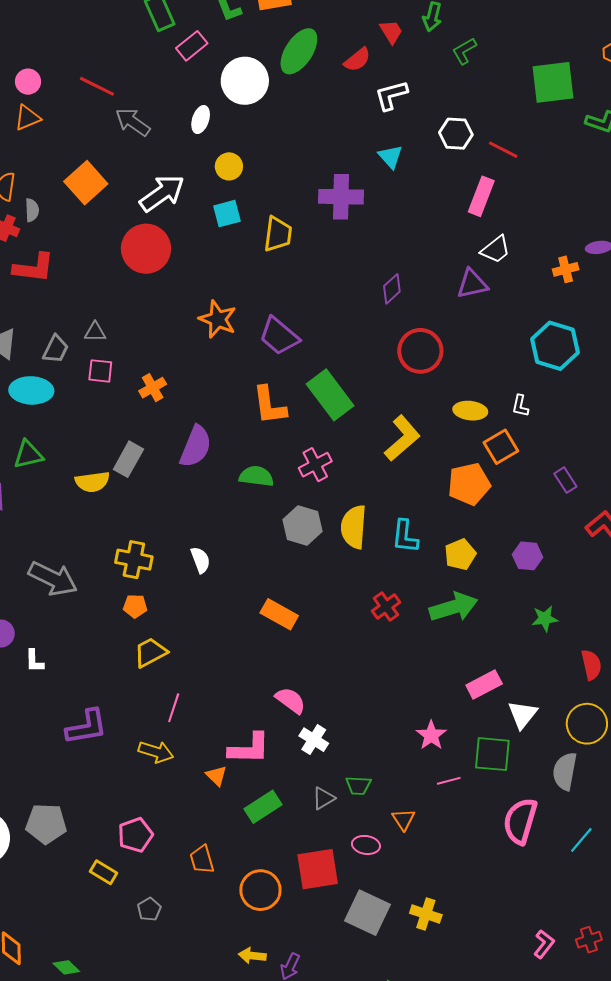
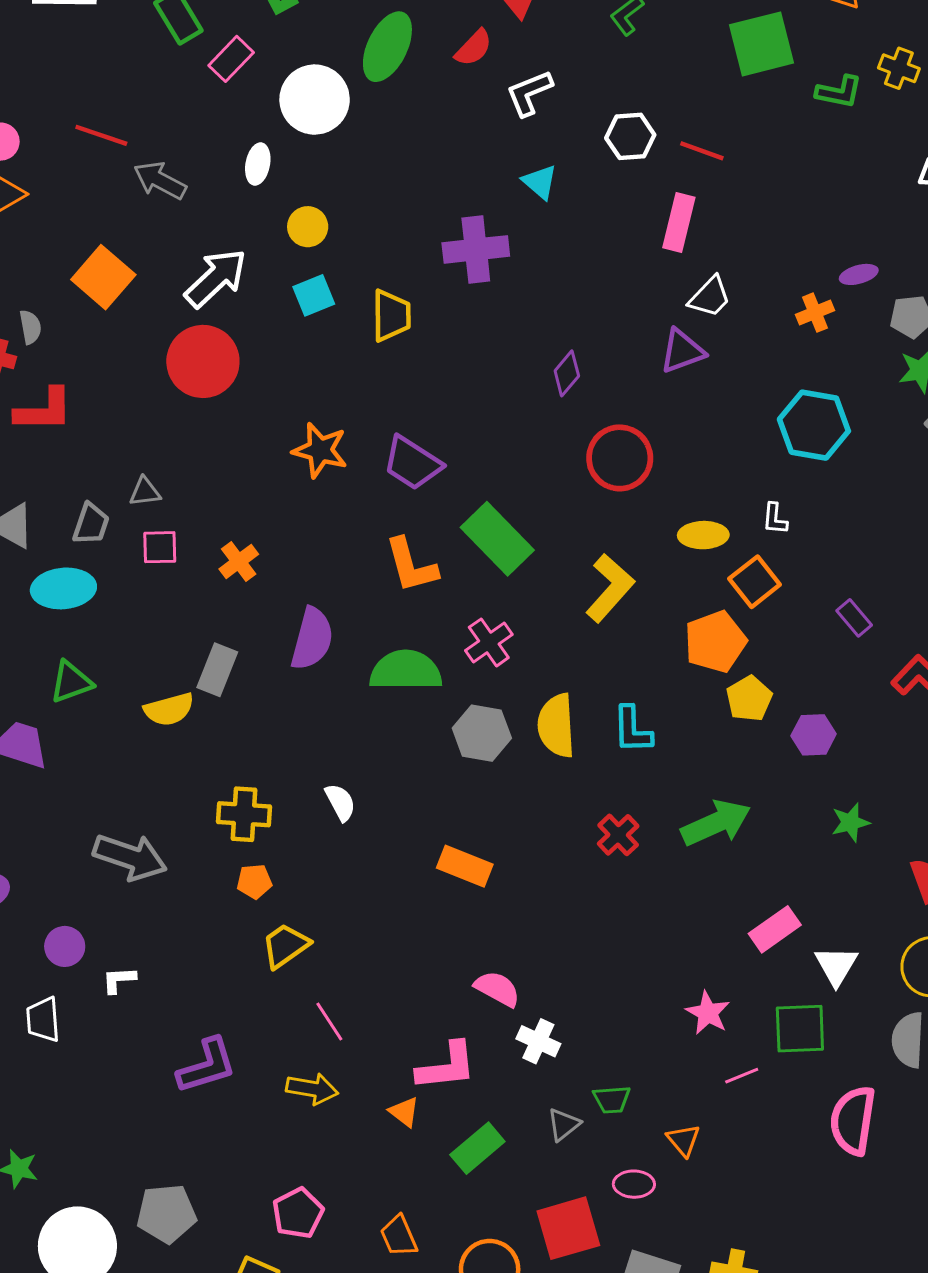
green semicircle: (256, 476) -> (406, 671), size x1.4
yellow pentagon: (460, 554) -> (749, 699), moved
white L-shape: (34, 661) -> (119, 980), turned 95
pink line: (174, 708) -> (329, 1022), turned -44

